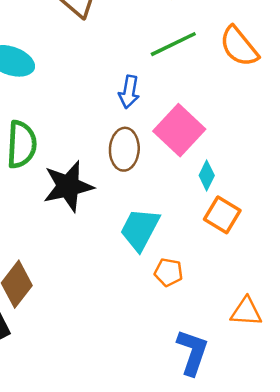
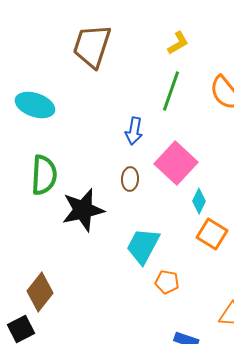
green line: (173, 44) -> (171, 91), turned -45
brown ellipse: (124, 149) -> (130, 179), size x0.7

